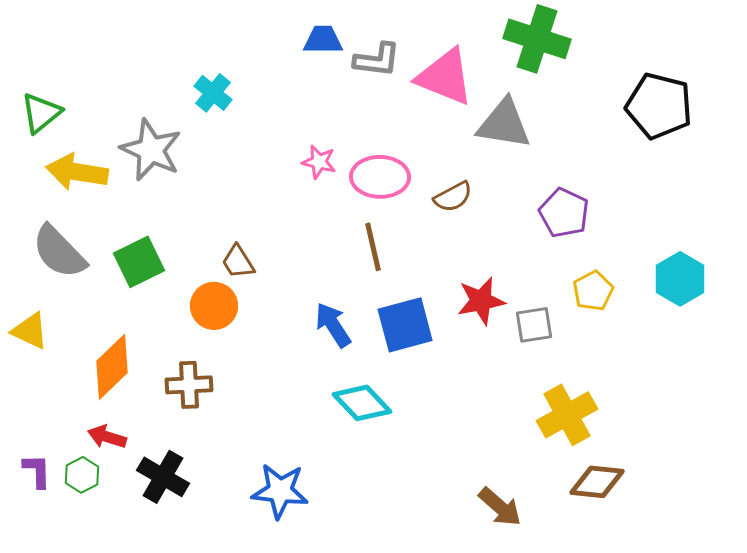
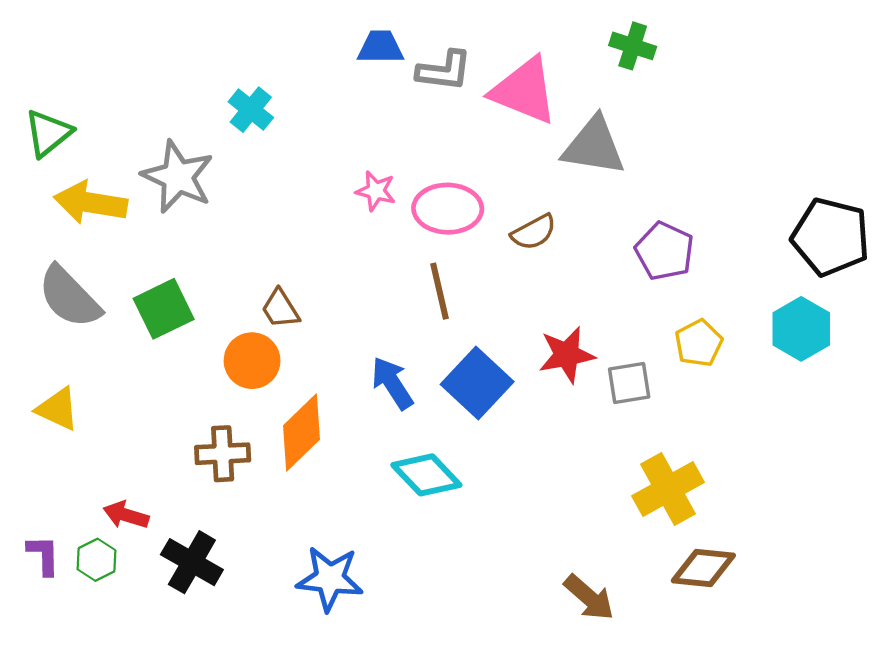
green cross: (537, 39) -> (633, 46), size x0.6
black pentagon: (659, 106) -> (831, 237), moved
blue square: (405, 325) -> (477, 383), turned -32
yellow triangle: (30, 331) -> (58, 409), moved
orange diamond: (112, 367) -> (302, 433), moved

